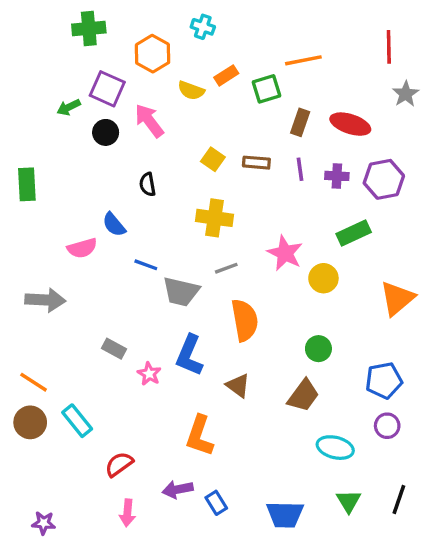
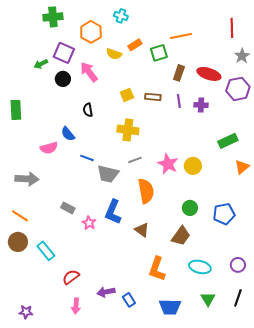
yellow square: (213, 159) -> (127, 95), turned 32
purple hexagon: (384, 179) -> (238, 89), moved
green rectangle: (354, 233) -> (228, 141), moved
pink star: (285, 253) -> (168, 164), moved
orange triangle: (397, 298) -> (242, 167), moved, size x0.7
blue pentagon: (384, 380) -> (224, 214), moved
orange line: (34, 382) -> (20, 216), moved
brown circle: (30, 422) -> (18, 242), moved
purple circle: (387, 426) -> (238, 265), moved
orange L-shape: (199, 436) -> (157, 269), moved

